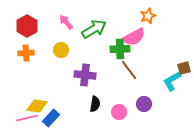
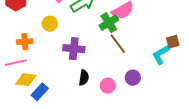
green cross: (120, 49) -> (109, 23), turned -30
orange cross: (26, 53) -> (25, 42), moved
pink line: (27, 118) -> (16, 63), moved

